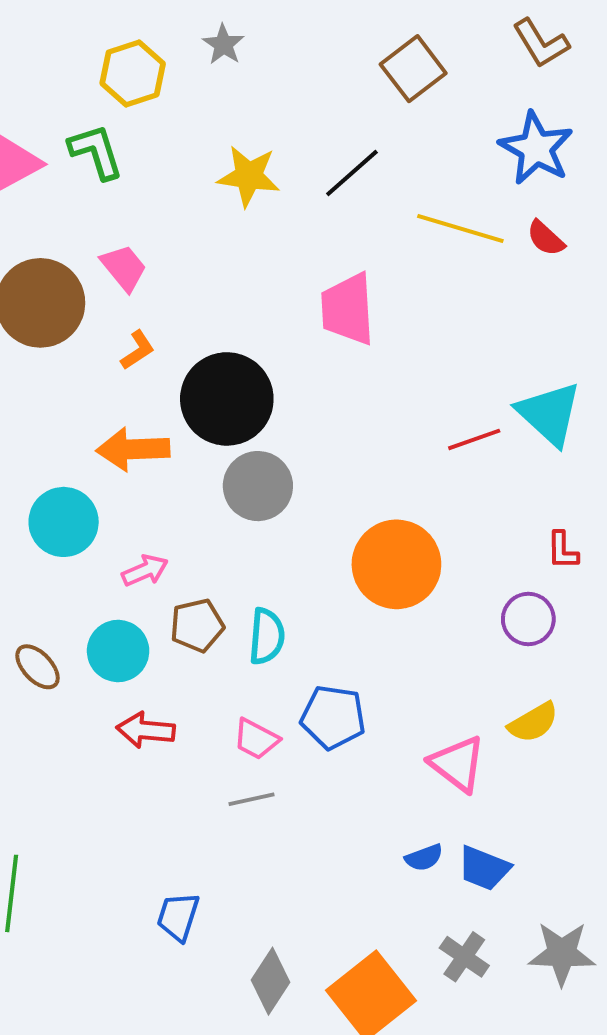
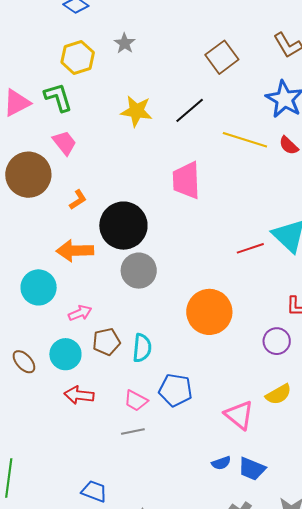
pink trapezoid: (124, 268) -> (64, 143), moved
blue trapezoid: (178, 917) -> (94, 491), turned 92

